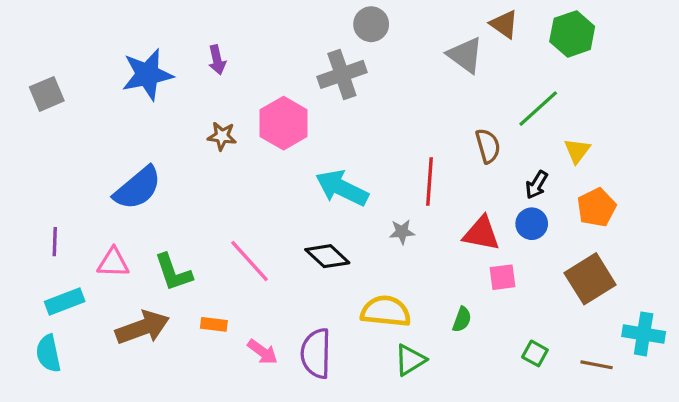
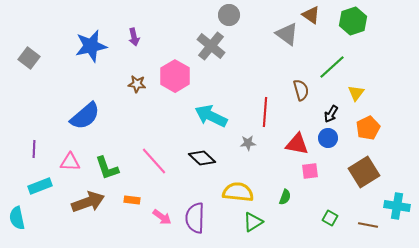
gray cross: (342, 74) -> (211, 46), turned -32
gray square: (47, 94) -> (29, 58), turned -30
cyan semicircle: (48, 353) -> (17, 218), moved

